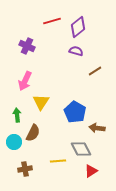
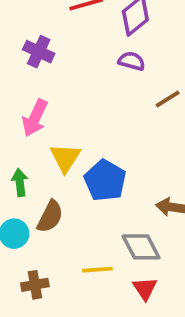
blue pentagon: (75, 112) -> (105, 181), moved
red triangle: (91, 171) -> (145, 289), moved, turned -32

